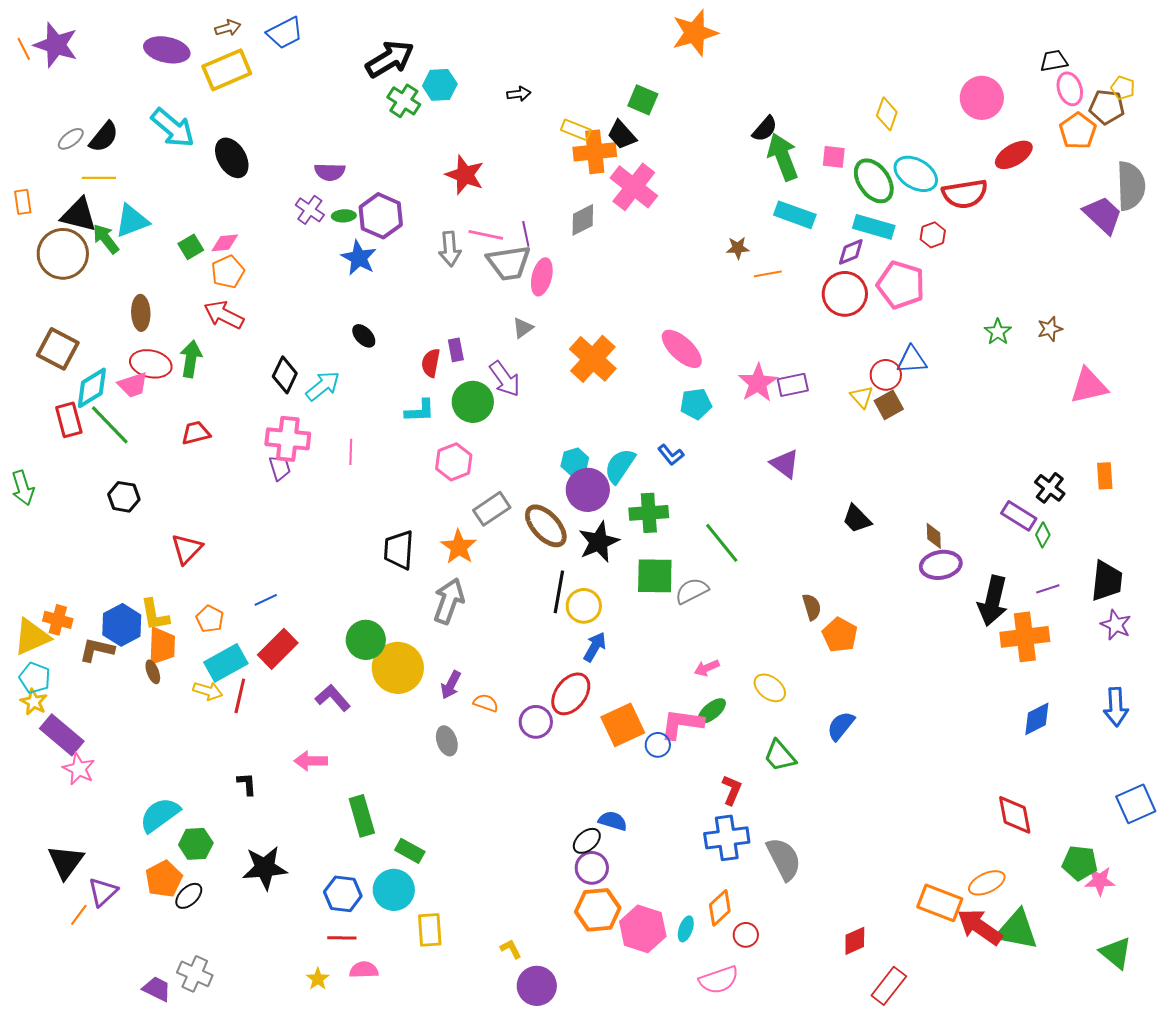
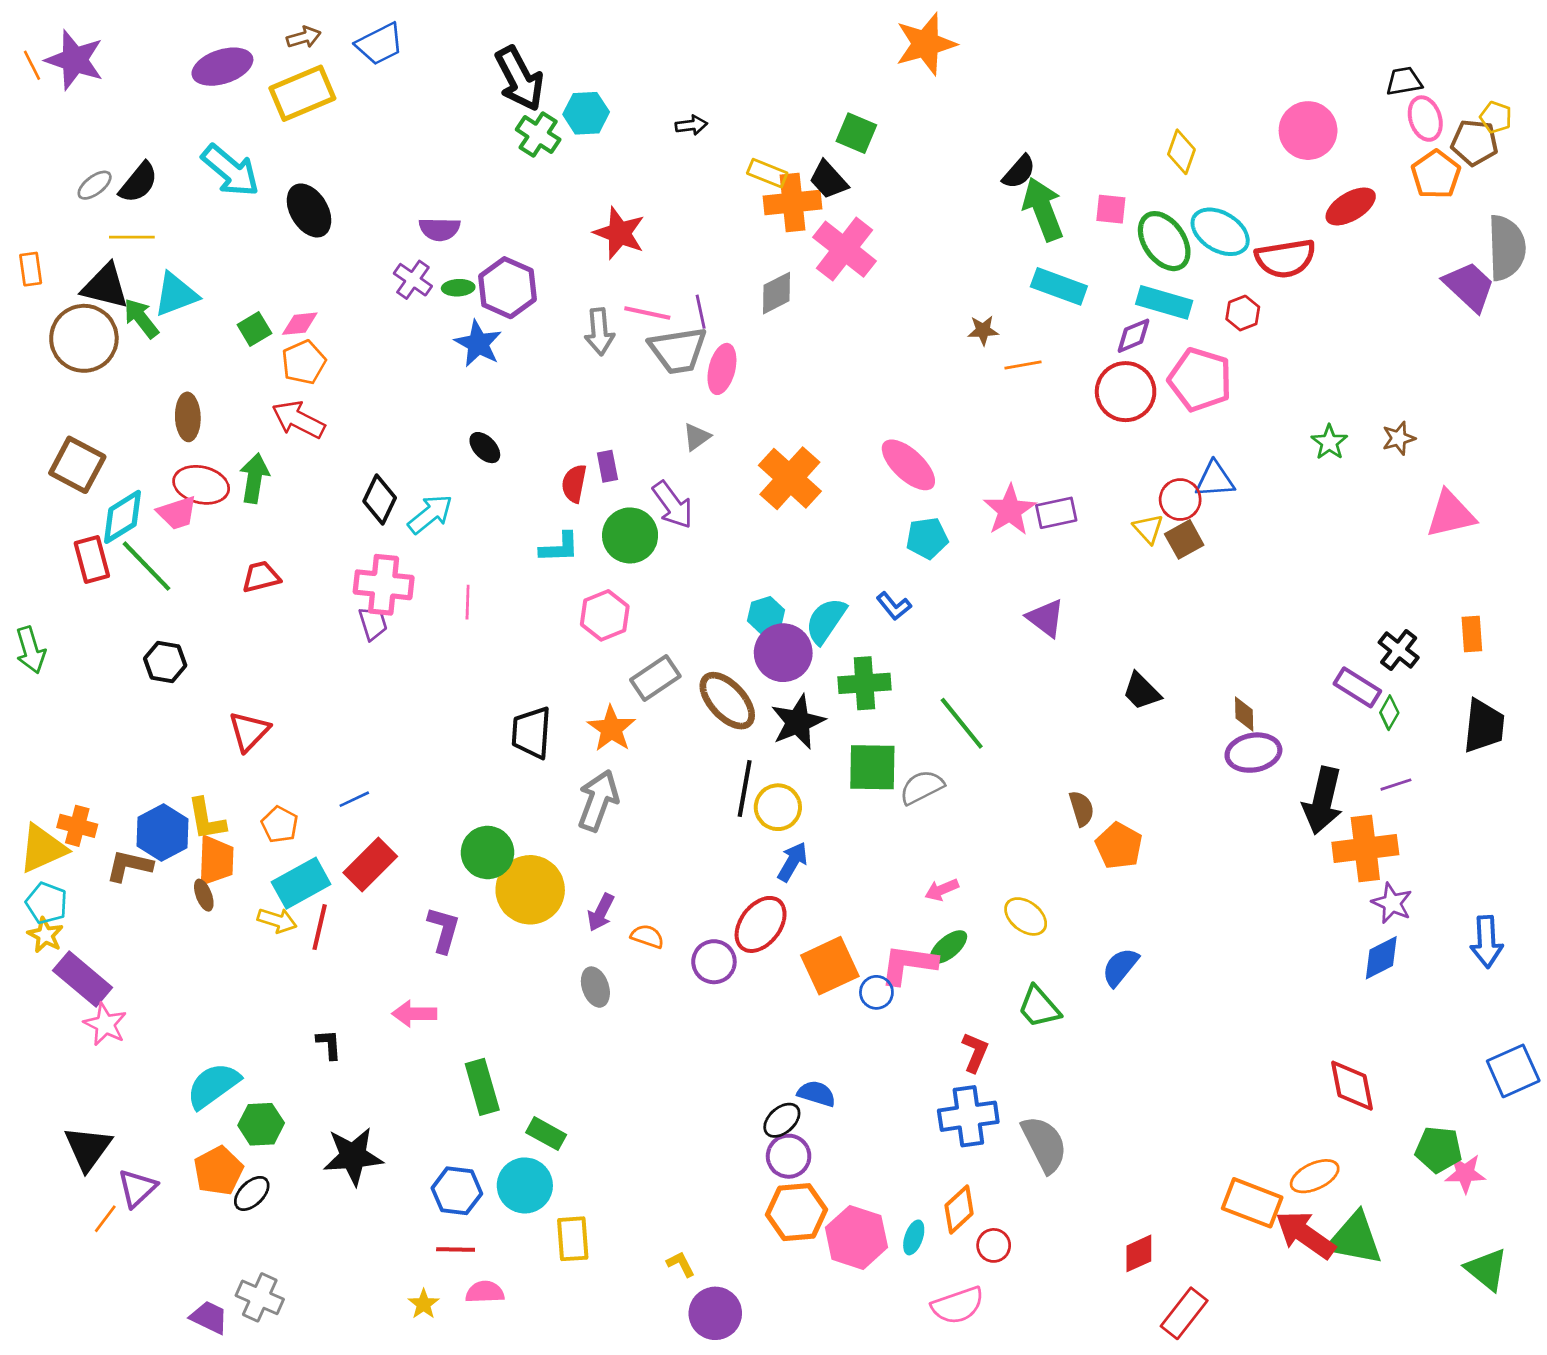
purple ellipse: (167, 50) -> (222, 67), turned -30
black arrow: (390, 59) -> (519, 79), turned 93
black trapezoid: (1107, 581) -> (1484, 726), moved
purple star: (1116, 625) -> (1392, 903), moved
purple L-shape: (333, 698) -> (444, 930), turned 57

